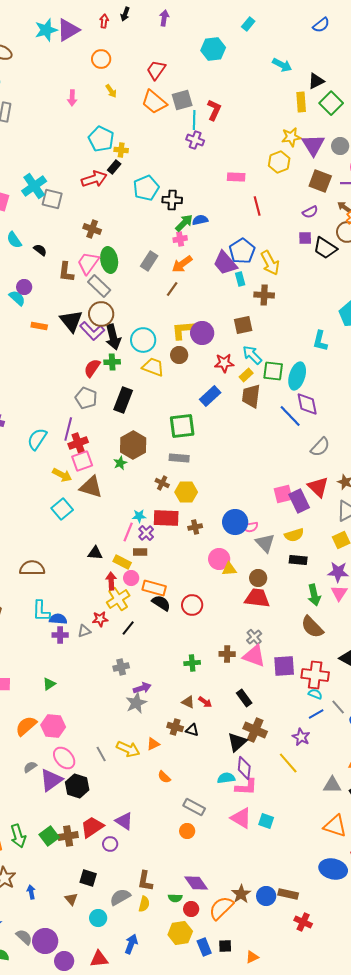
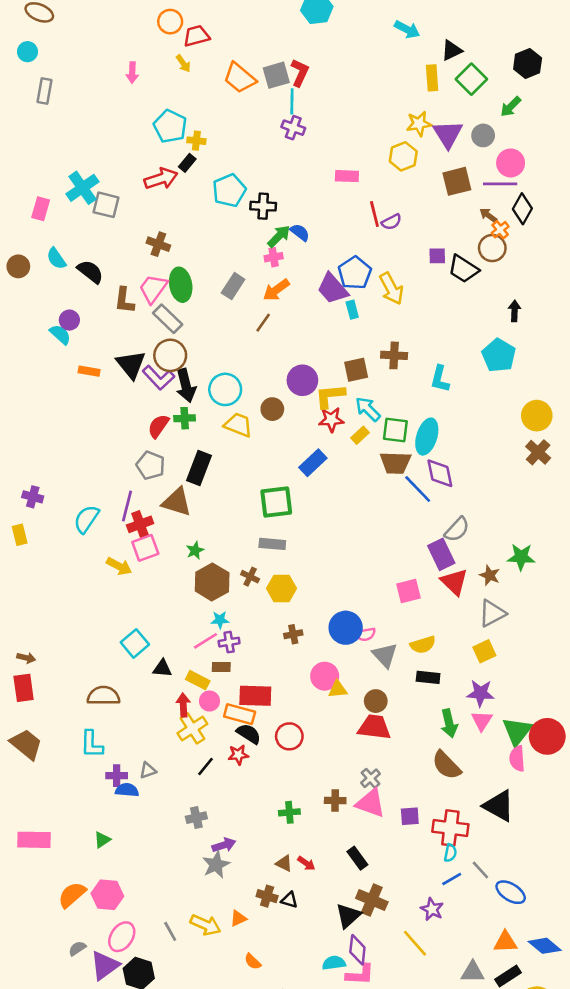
red trapezoid: (156, 70) -> (196, 36), moved, turned 40
red L-shape: (214, 110) -> (300, 73), moved
brown square: (320, 181) -> (457, 181), turned -35
purple semicircle: (310, 212) -> (391, 222), moved
blue semicircle: (200, 220) -> (300, 232), turned 49
black semicircle: (40, 250) -> (90, 272), size x1.5
brown cross: (264, 295) -> (394, 355), moved
yellow L-shape: (183, 330) -> (330, 396), moved
cyan L-shape: (320, 341) -> (440, 379), moved
brown trapezoid: (251, 396) -> (395, 463), moved, turned -95
brown hexagon: (133, 445) -> (212, 582), moved
brown triangle: (91, 487) -> (177, 502), moved
purple rectangle: (299, 501) -> (441, 554), moved
cyan square: (62, 509) -> (135, 643), moved
red rectangle: (166, 518) -> (255, 696), moved
pink line: (128, 532) -> (206, 641), turned 36
purple cross: (146, 533) -> (229, 642), turned 35
brown semicircle: (32, 568) -> (103, 696), moved
blue semicircle: (58, 619) -> (127, 790), moved
red star: (100, 619) -> (238, 755), moved
purple square: (284, 666) -> (410, 816), size x0.7
cyan semicircle: (315, 694) -> (450, 853), turned 80
pink ellipse: (64, 758) -> (122, 937), turned 75

